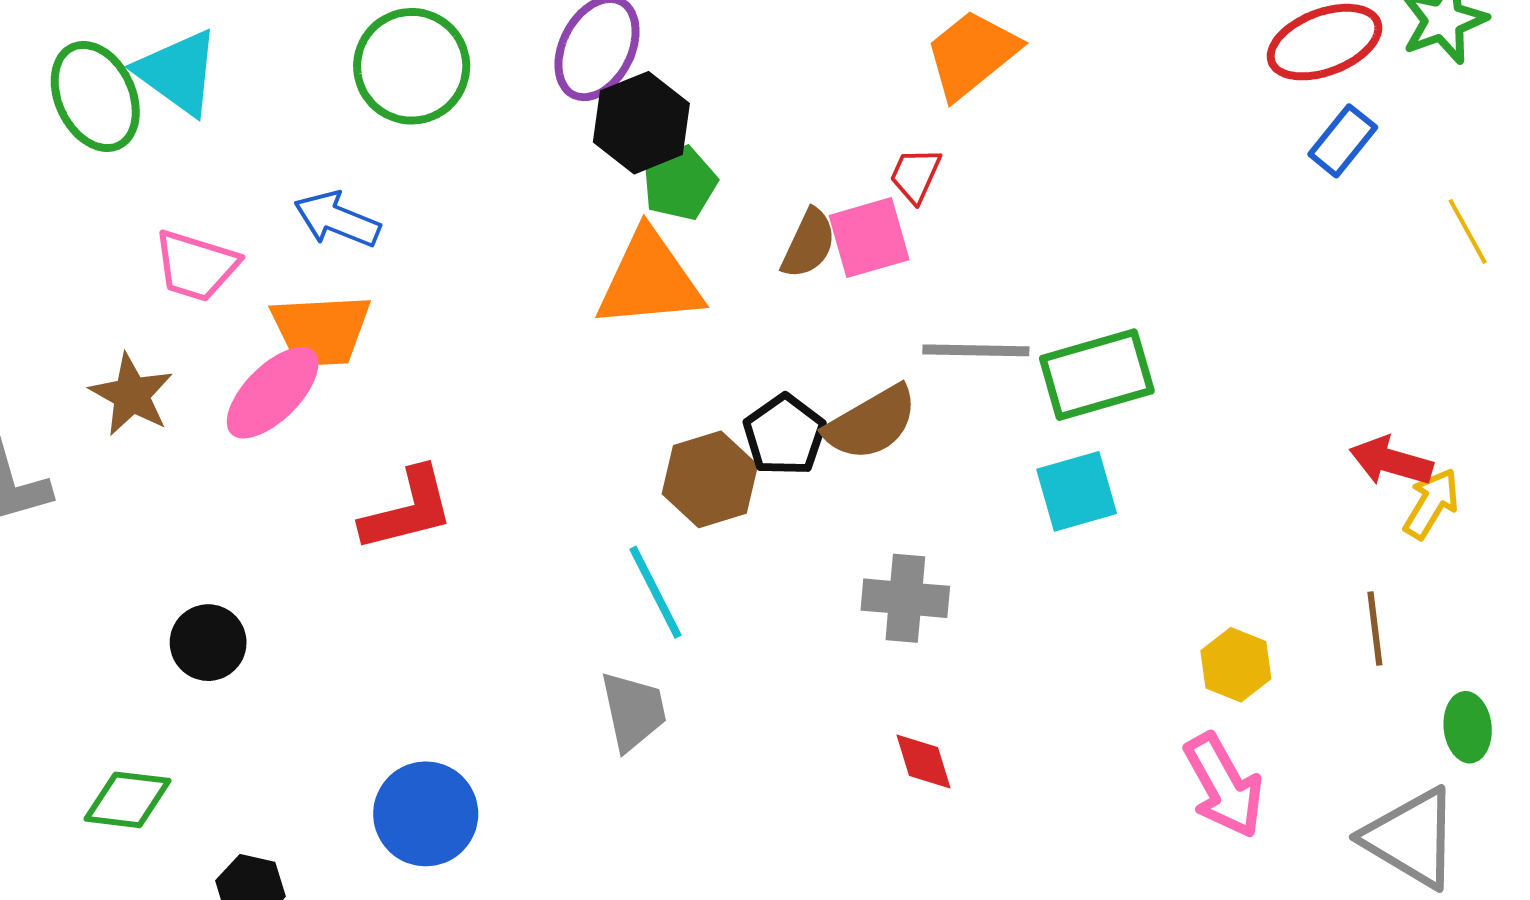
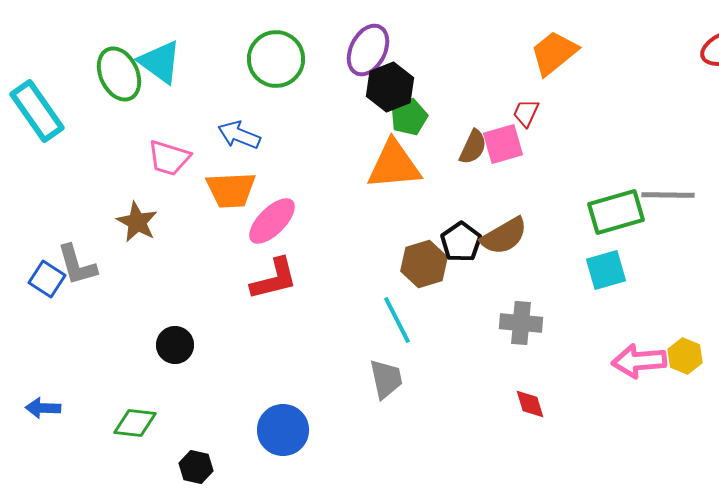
gray line: (976, 350) -> (668, 195), moved
pink ellipse: (273, 393) -> (272, 221), moved
pink arrow: (1224, 786) -> (639, 361), moved, turned 114

